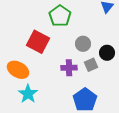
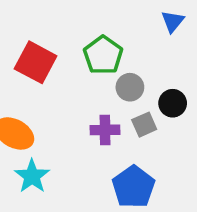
green pentagon: (60, 16) -> (103, 55), moved
red square: (38, 42) -> (36, 62), moved

